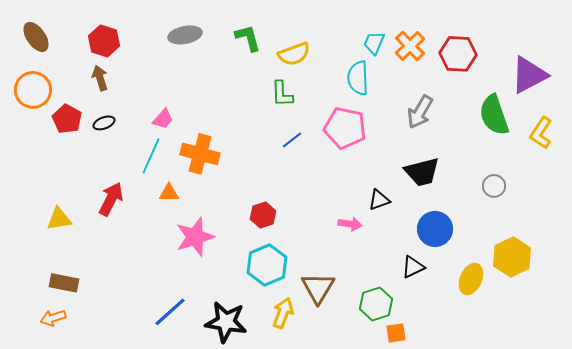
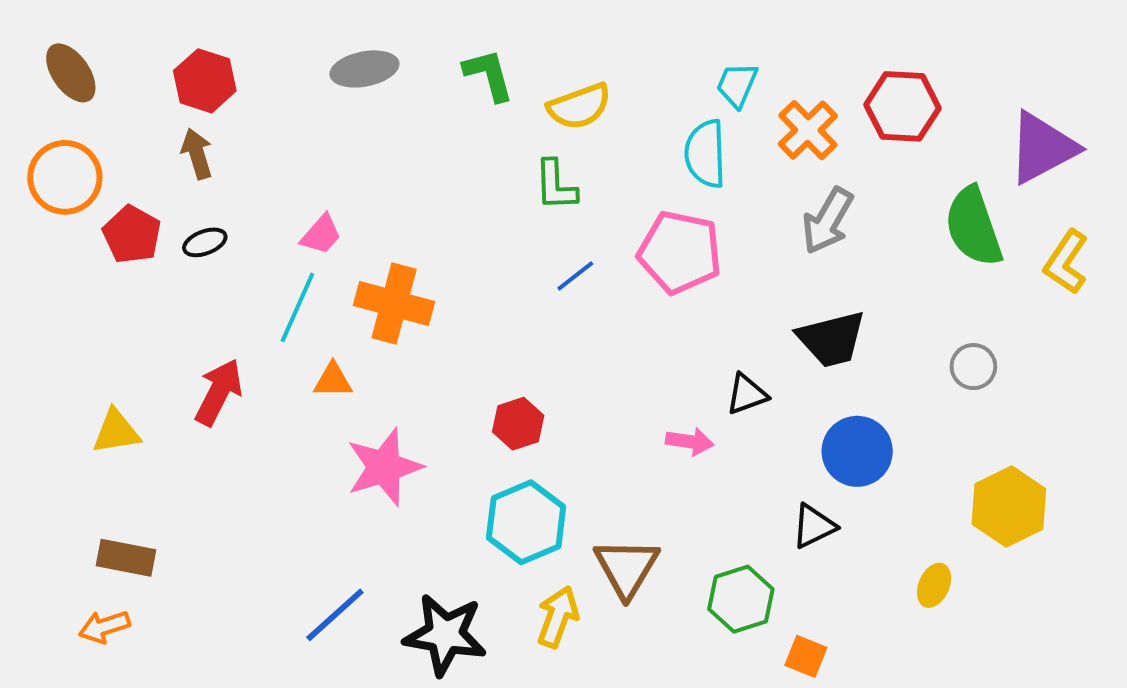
orange cross: (410, 46) -> (808, 130), moved
yellow ellipse: (471, 279) -> (934, 585), moved, size x0.7
orange square: (396, 333) -> (806, 656), moved, turned 30

